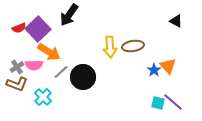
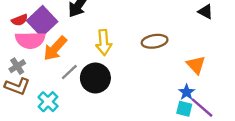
yellow arrow: (110, 47) -> (104, 42), moved
orange arrow: (49, 52) -> (55, 48), turned 100
pink semicircle: (34, 65) -> (30, 40), moved, size x1.4
blue star: (154, 70) -> (187, 92), moved

